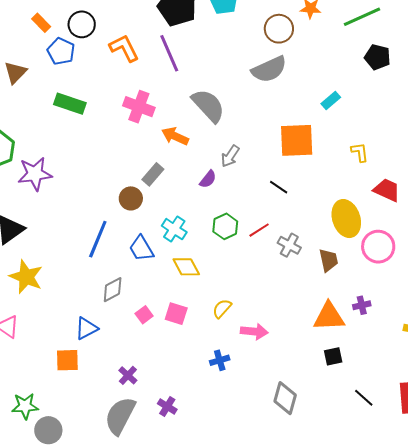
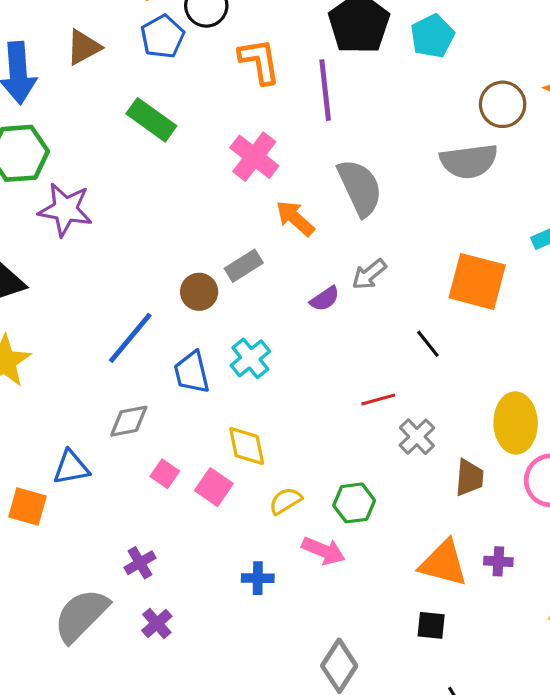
green hexagon: (225, 226) -> (354, 503), moved
yellow diamond: (186, 267) -> (247, 446), moved
pink square: (144, 315) -> (165, 474), turned -36
purple cross: (128, 375) -> (140, 563), moved

